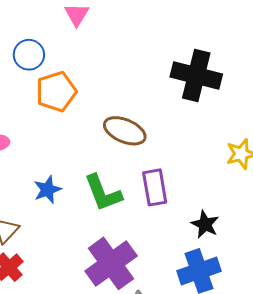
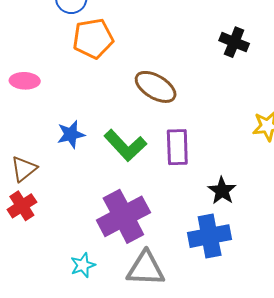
black cross: (196, 76) -> (234, 42), size x0.6
green L-shape: (103, 193) -> (125, 145), turned -30

